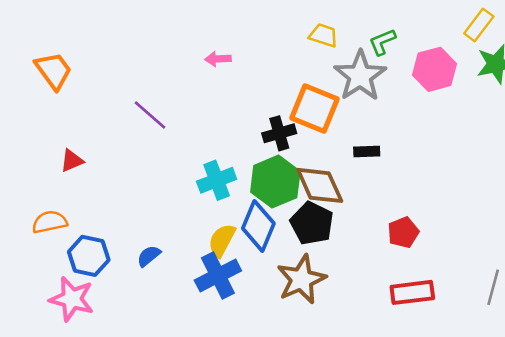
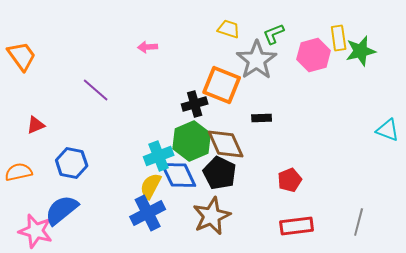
yellow rectangle: (479, 25) -> (339, 38), moved, turned -45
cyan cross: (217, 180) -> (159, 156), moved
blue diamond: (258, 226) -> (179, 175), turned -48
blue hexagon: (89, 256) -> (72, 163), moved
blue semicircle: (149, 256) -> (62, 210), moved, size x1.8

